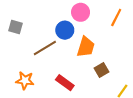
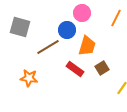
gray square: (15, 27) -> (20, 27), size x1.5
red rectangle: (65, 83) -> (75, 69), moved

